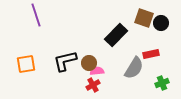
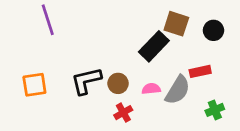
brown square: (144, 18) -> (176, 24), moved
pink semicircle: (97, 71) -> (151, 89), moved

